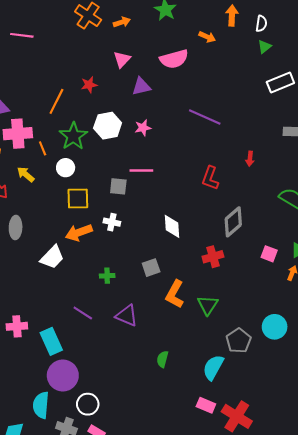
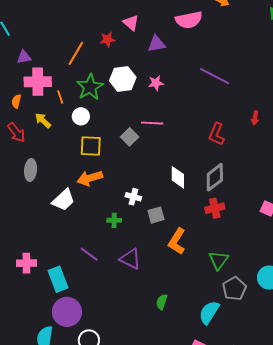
pink triangle: (122, 59) -> (131, 23), moved, turned -36
gray square: (118, 186) -> (130, 137), turned 36
white cross: (112, 222) -> (133, 197), moved
gray diamond: (233, 222) -> (215, 177), moved
green triangle: (208, 305) -> (218, 260), moved

